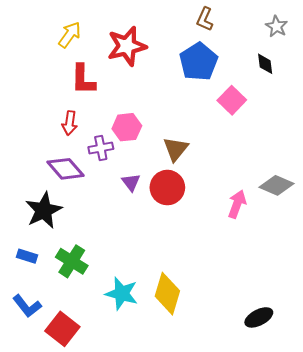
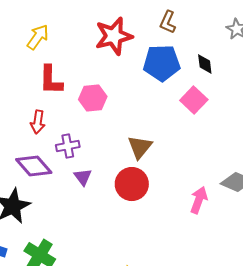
red star: (127, 46) -> (114, 36), moved
blue pentagon: (199, 62) -> (162, 63), turned 30
black diamond: (265, 64) -> (205, 64), moved
pink hexagon: (127, 127) -> (93, 98), moved
purple triangle: (131, 182) -> (83, 177), moved

